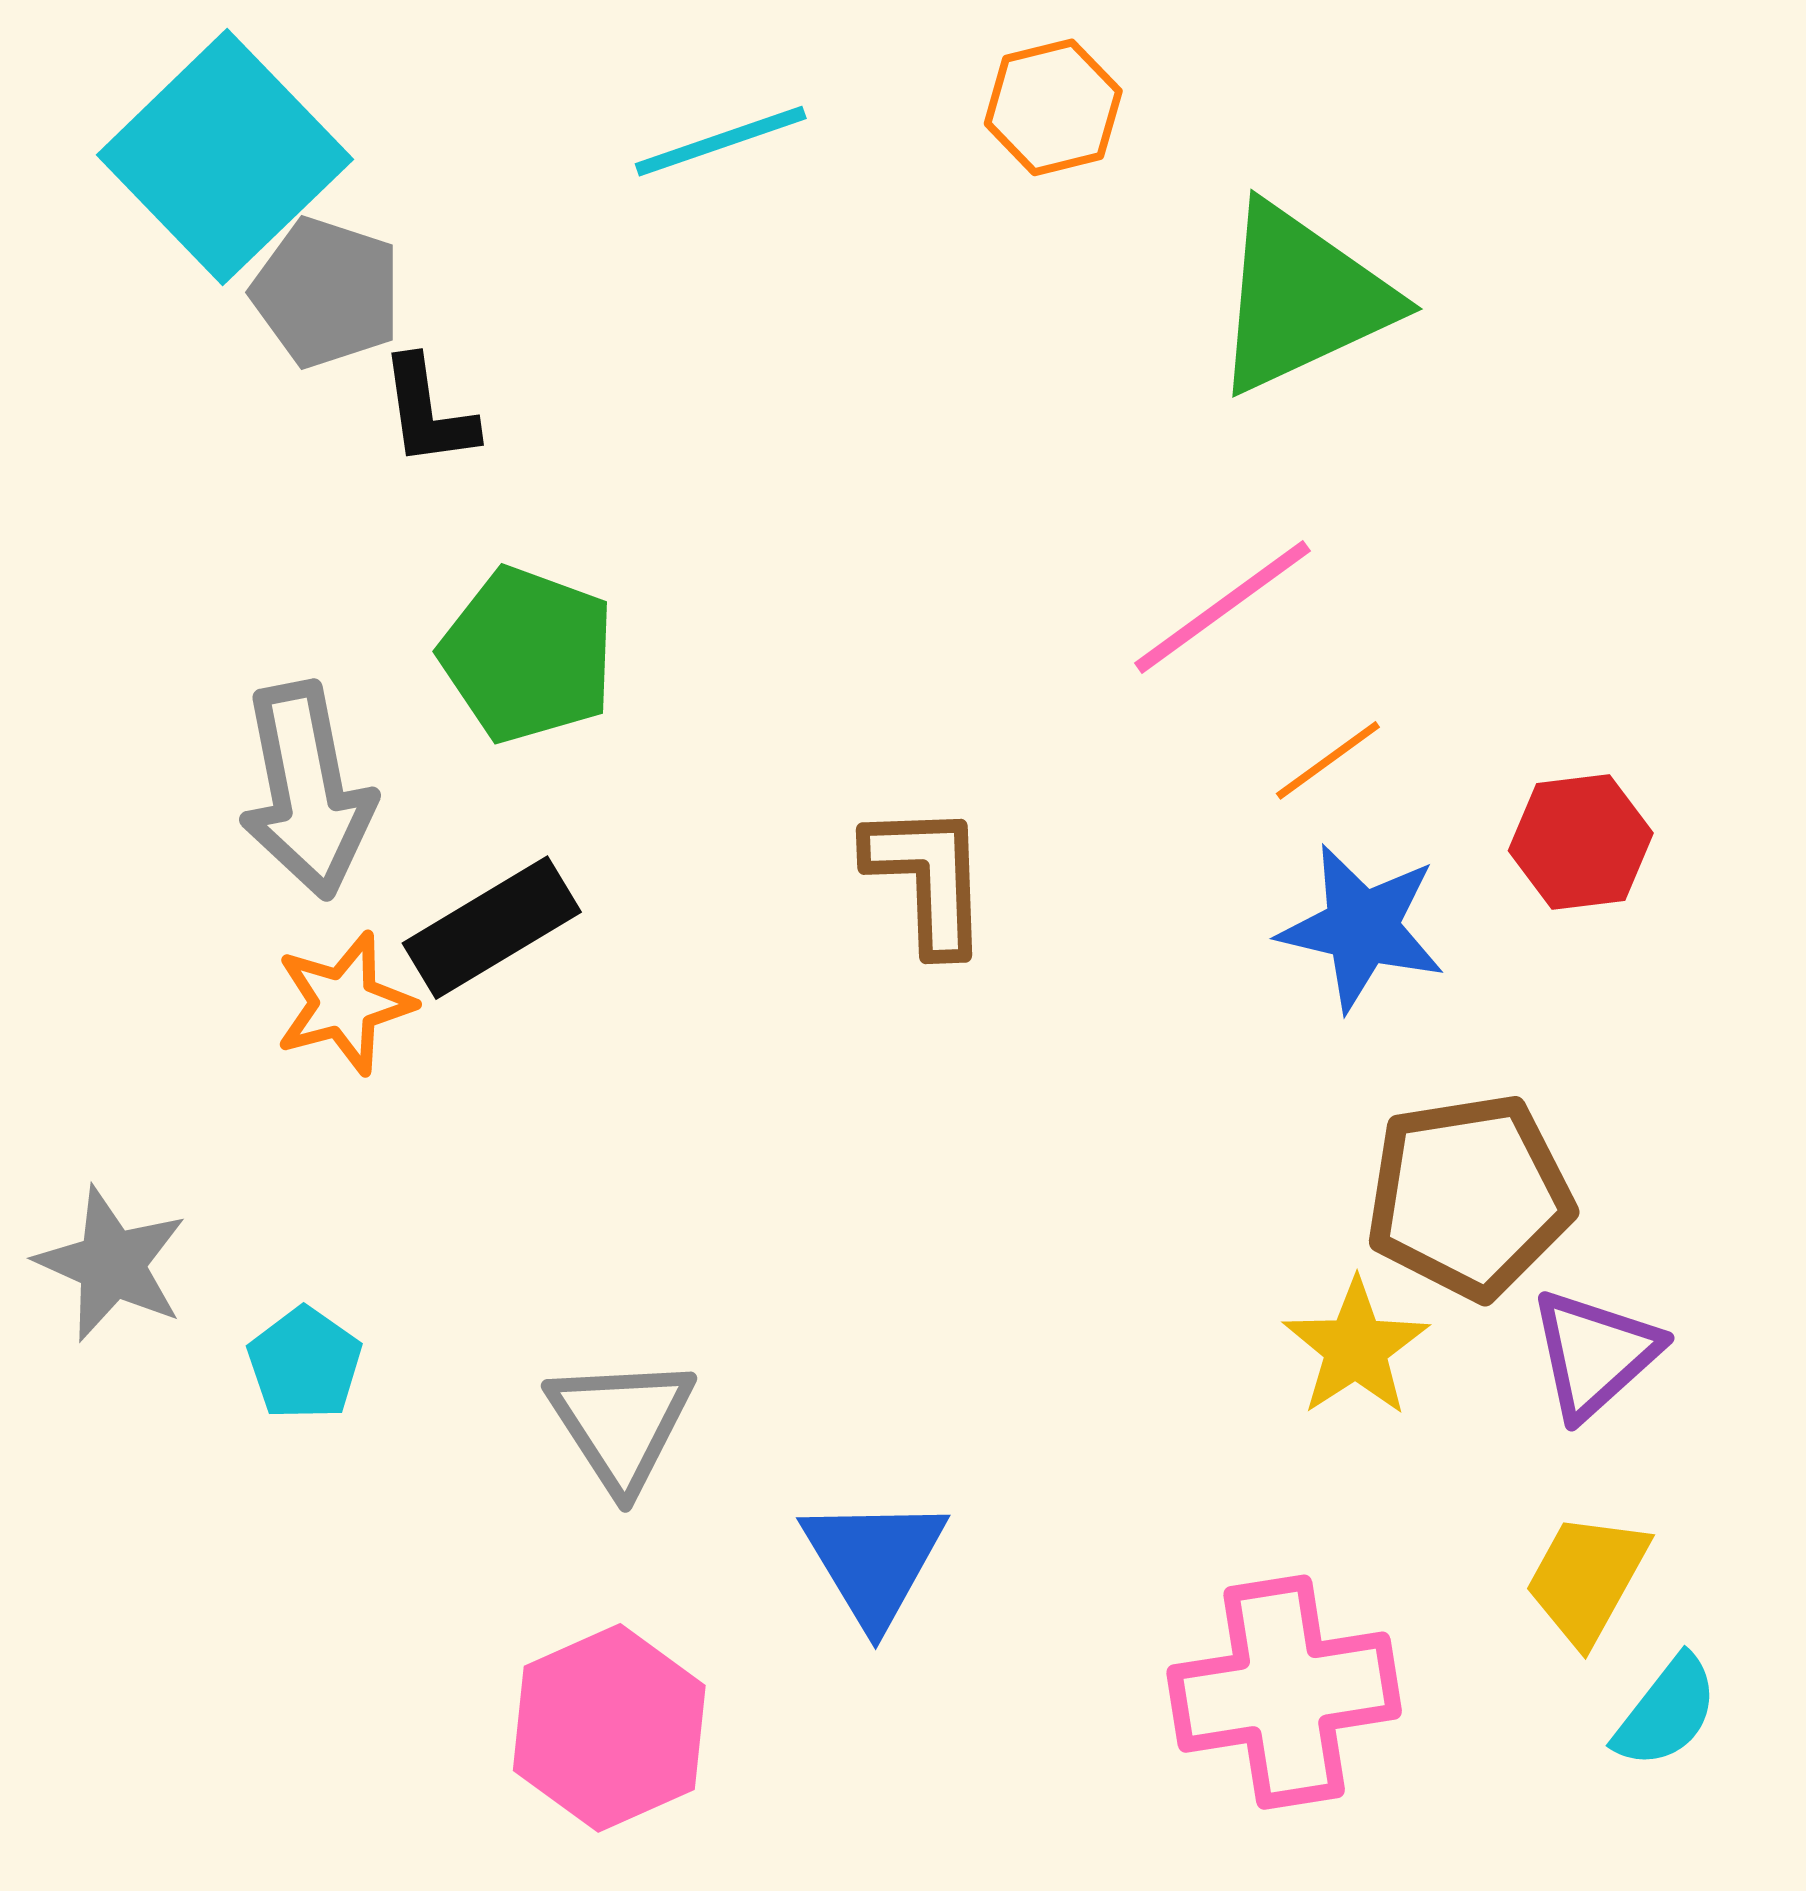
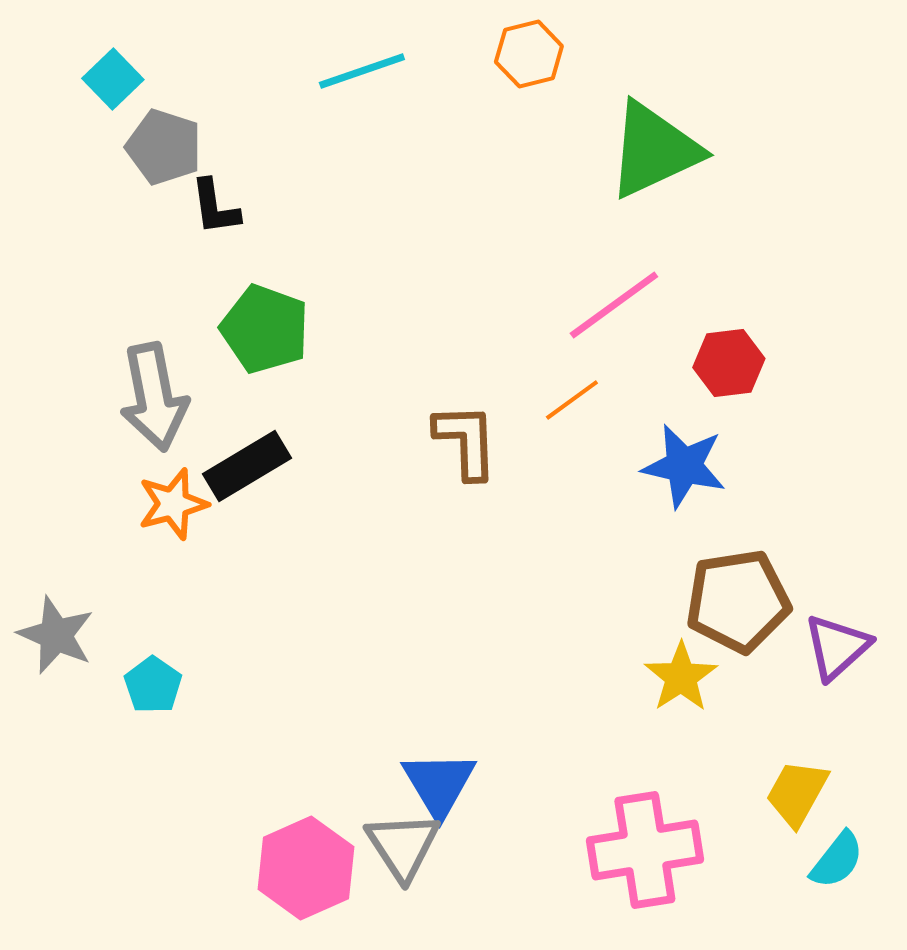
cyan square: (225, 157) -> (113, 79), size x0.5
orange line: (1328, 760) -> (572, 400), moved
red hexagon: (1581, 842) -> (729, 363), moved
purple triangle: (1595, 1354) -> (837, 647), moved
gray triangle: (621, 1423) -> (403, 846), moved

